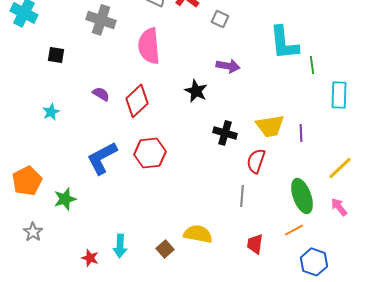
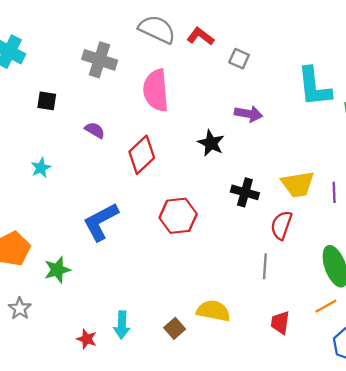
purple semicircle: (101, 94) -> (95, 130), moved
red hexagon: (150, 153) -> (178, 216), moved

